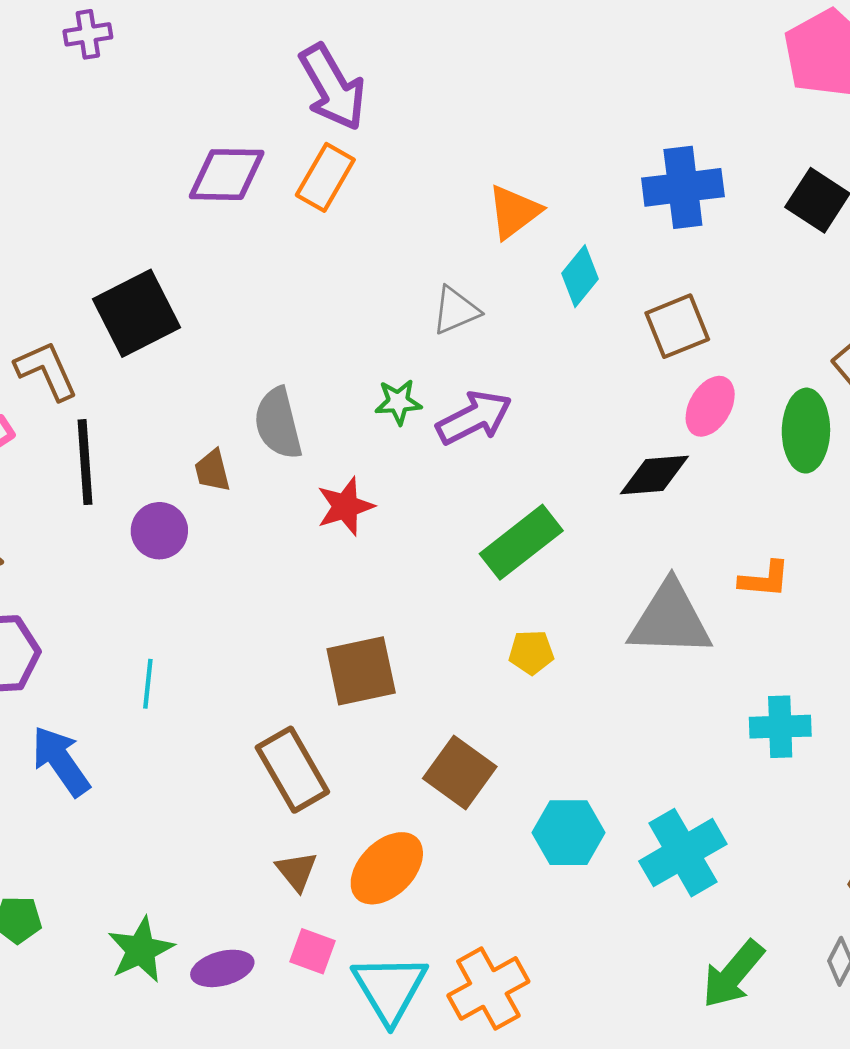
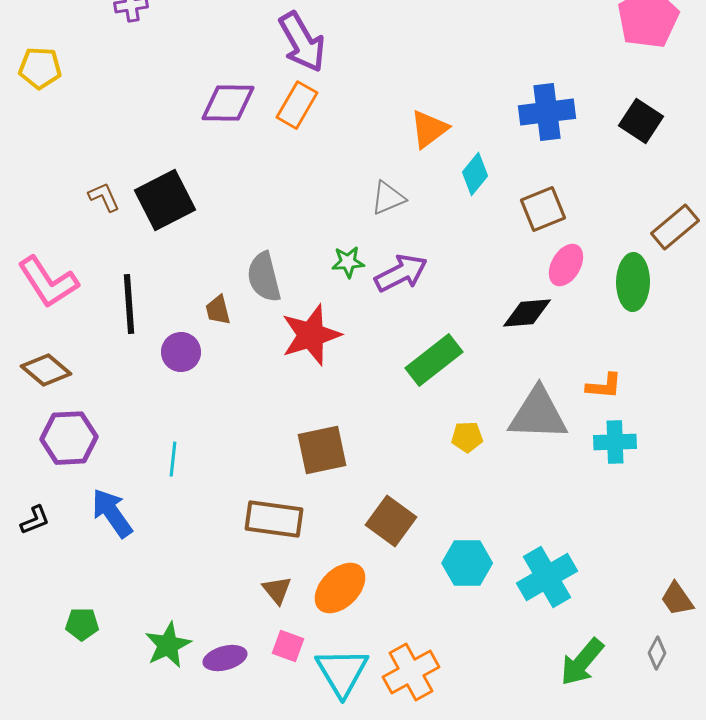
brown L-shape: (46, 370) -> (104, 197), moved, size x0.7
red star: (345, 506) -> (311, 335), size x1.5
yellow pentagon: (531, 652) -> (467, 437), moved
cyan cross: (780, 727) -> (615, 442), moved
brown rectangle: (292, 770) -> (274, 519), turned -52

